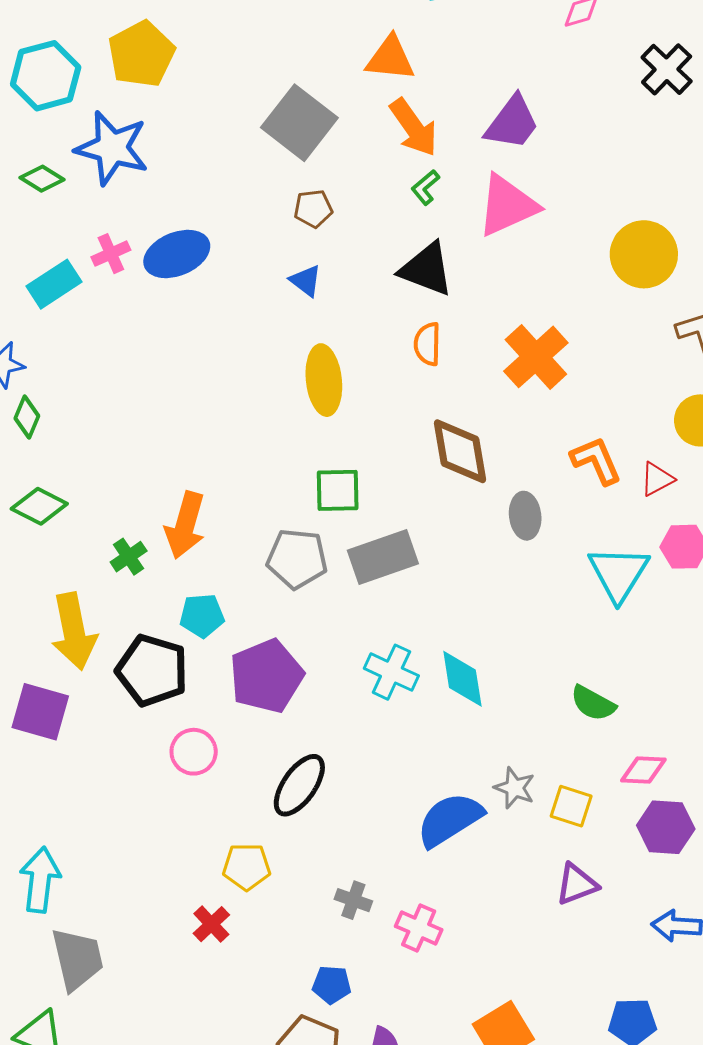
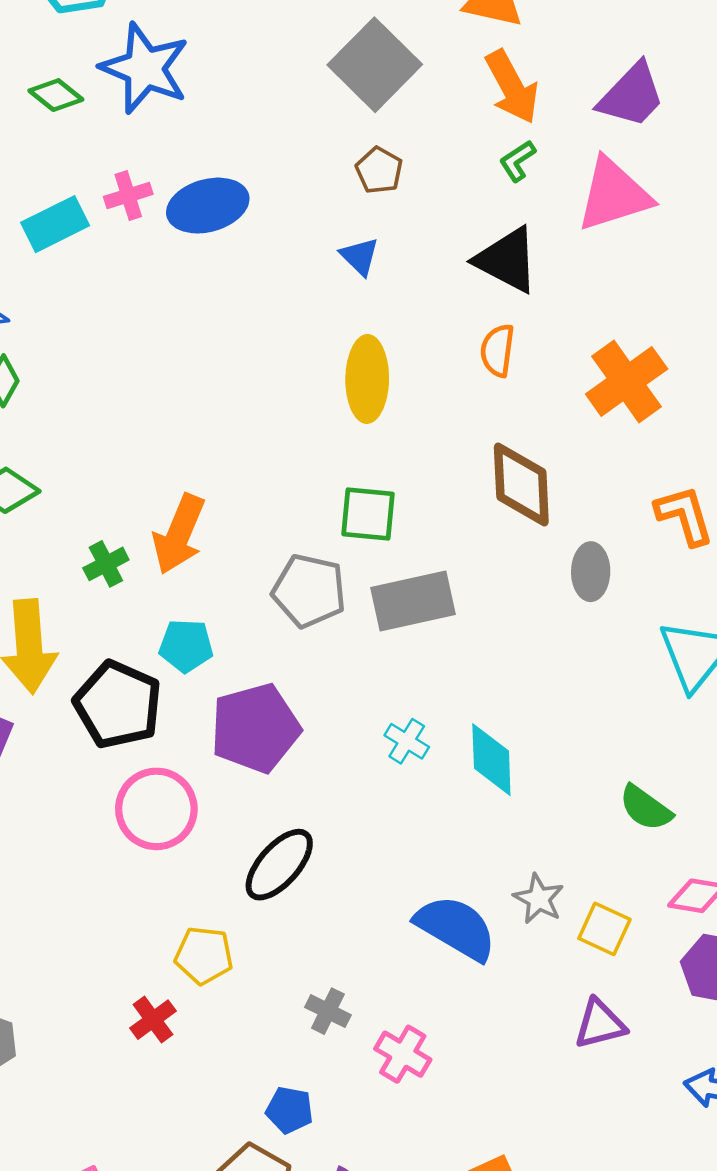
brown pentagon: (313, 209) -> (379, 170), turned 30
cyan cross: (391, 672) -> (407, 741), size x0.7
pink circle: (194, 752) -> (156, 809), size x1.4
blue semicircle: (450, 820) -> (456, 928), turned 56

